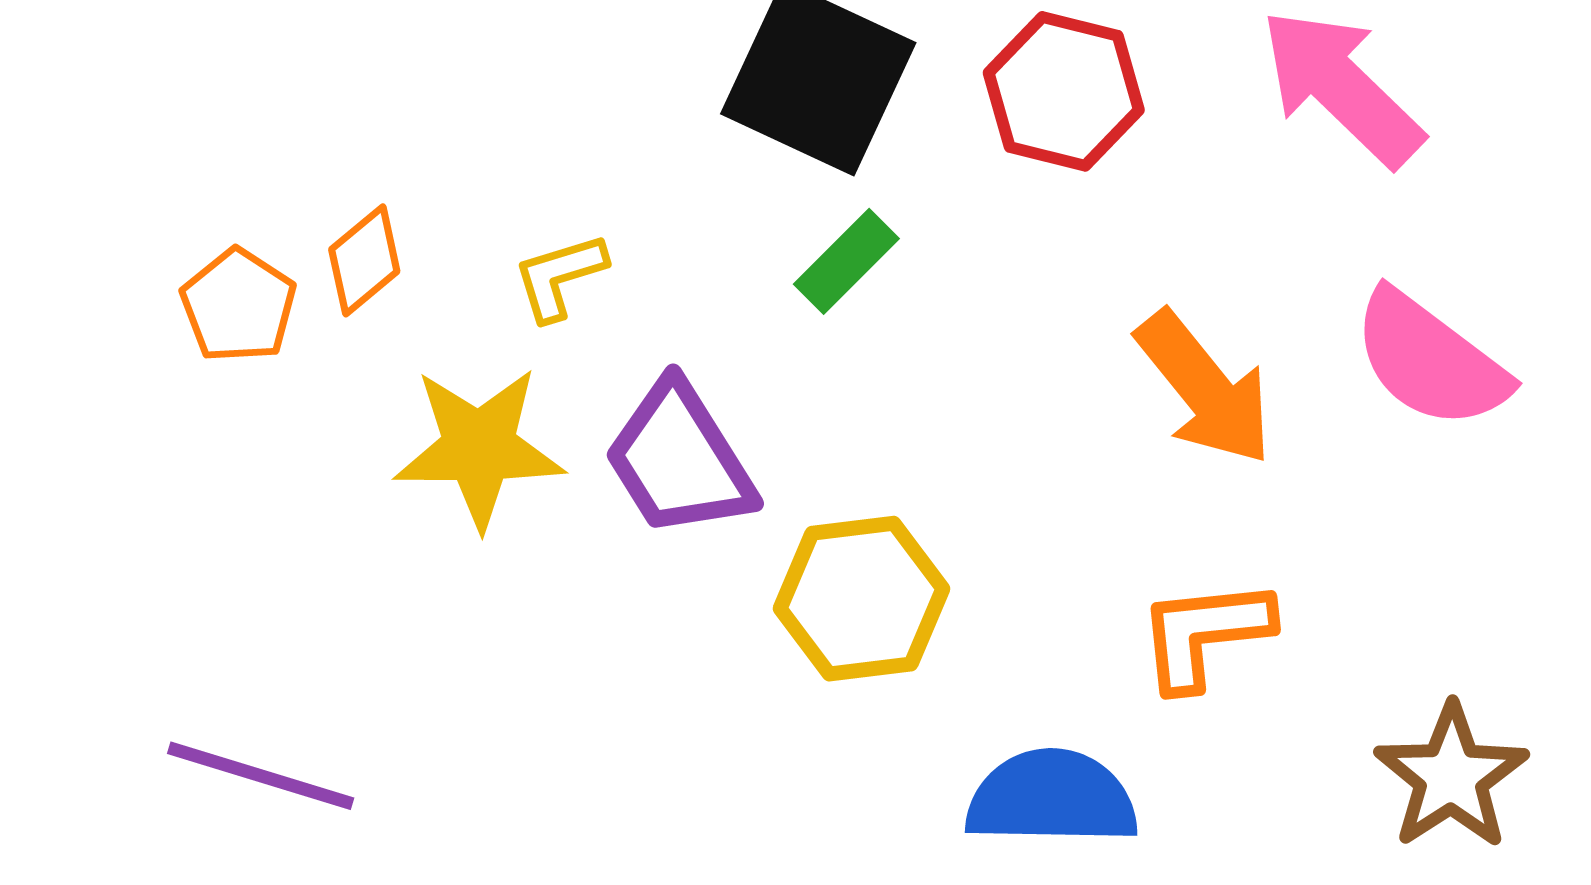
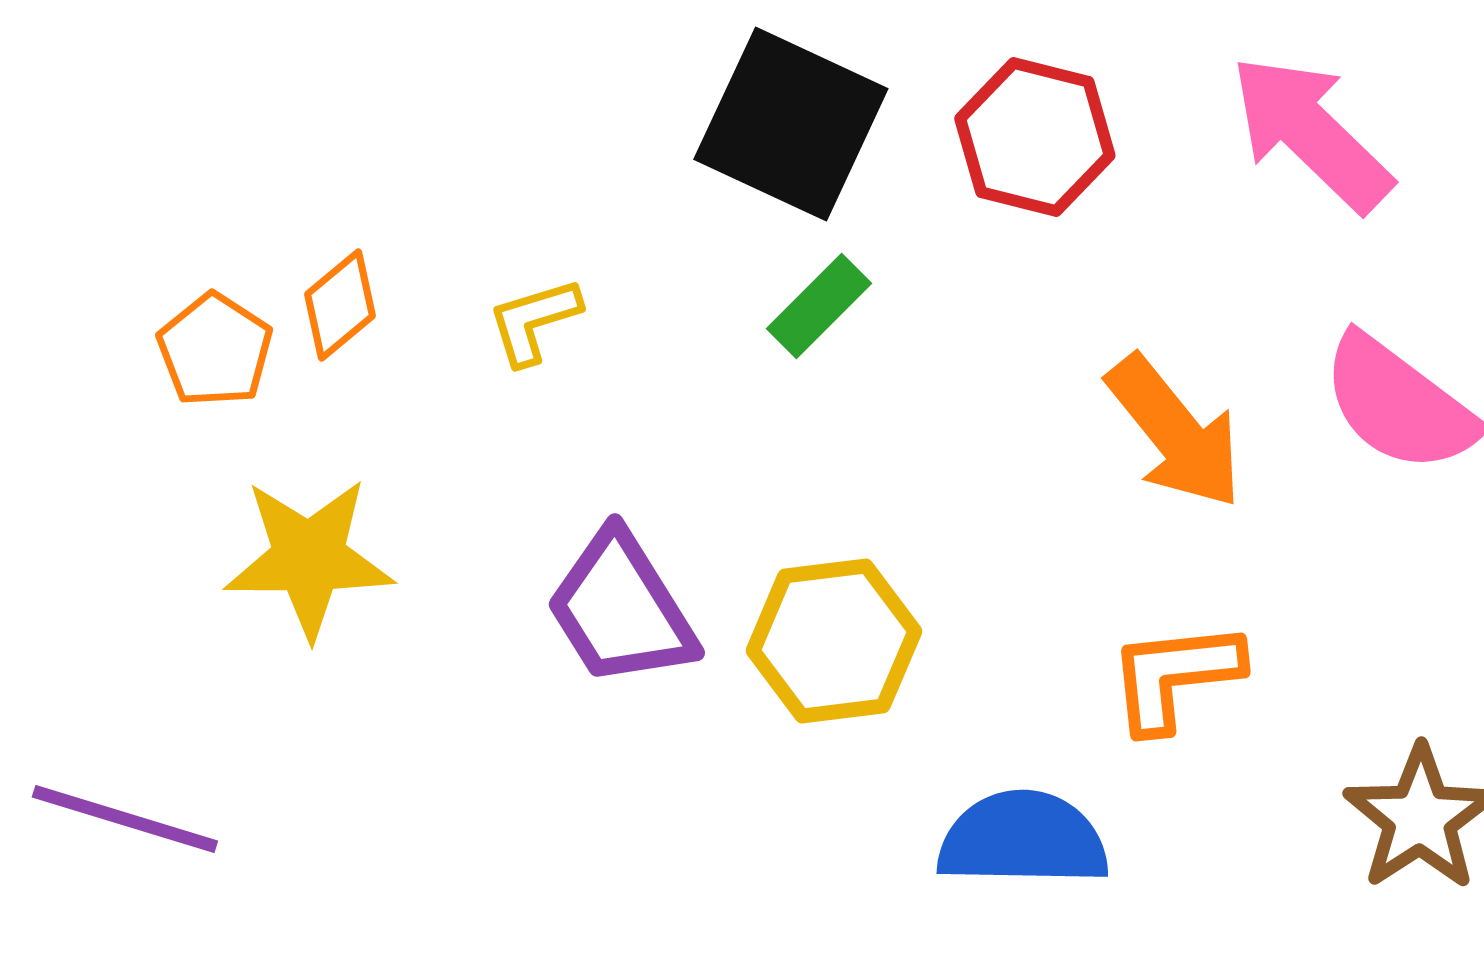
yellow star: (479, 448) -> (309, 558), moved
purple trapezoid: (679, 460) -> (621, 609), moved
purple line: (261, 776) -> (125, 819), moved

